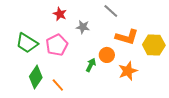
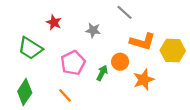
red star: (60, 14) -> (54, 22), moved
pink pentagon: (57, 45) -> (73, 63), moved
green diamond: (36, 77) -> (25, 92), moved

